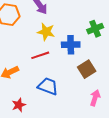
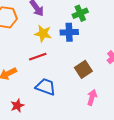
green cross: (95, 29) -> (80, 13), moved
blue cross: (71, 45) -> (69, 32), moved

